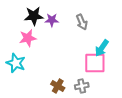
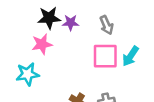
cyan star: (16, 63) -> (28, 74), turned -30
pink square: (95, 63) -> (105, 56), moved

